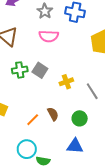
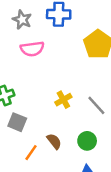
gray square: (40, 70) -> (17, 122), moved

